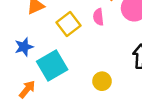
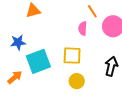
yellow square: (68, 24) -> (72, 56), moved, turned 30

